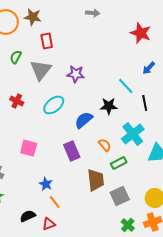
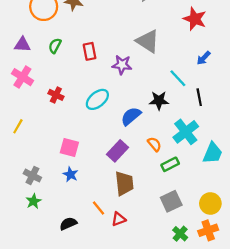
red rectangle: (47, 41) -> (90, 51), moved
gray triangle: (41, 70) -> (148, 41), moved, turned -35
purple rectangle: (72, 151) -> (117, 151), turned 66
brown trapezoid: (96, 180) -> (124, 183), moved
blue star: (46, 184) -> (70, 174), moved
red triangle: (49, 224) -> (119, 219), moved

